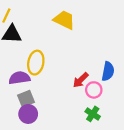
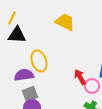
yellow ellipse: (36, 63) -> (39, 61), turned -30
red arrow: (81, 80) -> (80, 77), turned 105

